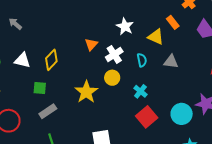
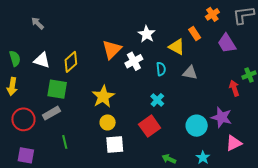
orange triangle: (91, 44) -> (112, 49), size x1.5
yellow circle: (112, 78) -> (108, 122), moved
green square: (40, 88) -> (57, 89), size x1.5
gray rectangle: (48, 111) -> (51, 113), moved
red square: (147, 117) -> (150, 126), moved

